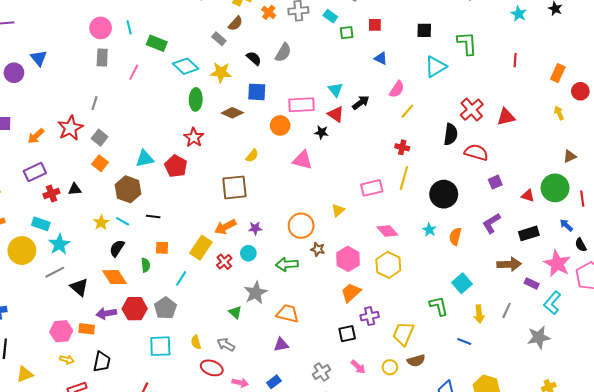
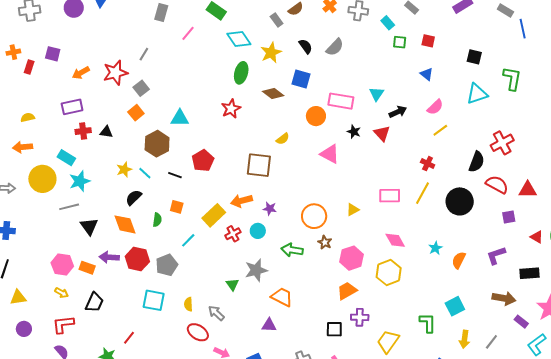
yellow star: (221, 72) -> (271, 53), turned 30
red triangle: (336, 114) -> (382, 133), moved
red triangle: (506, 117) -> (528, 190), moved
red pentagon: (176, 166) -> (203, 161), moved
black circle: (444, 194) -> (460, 201), moved

